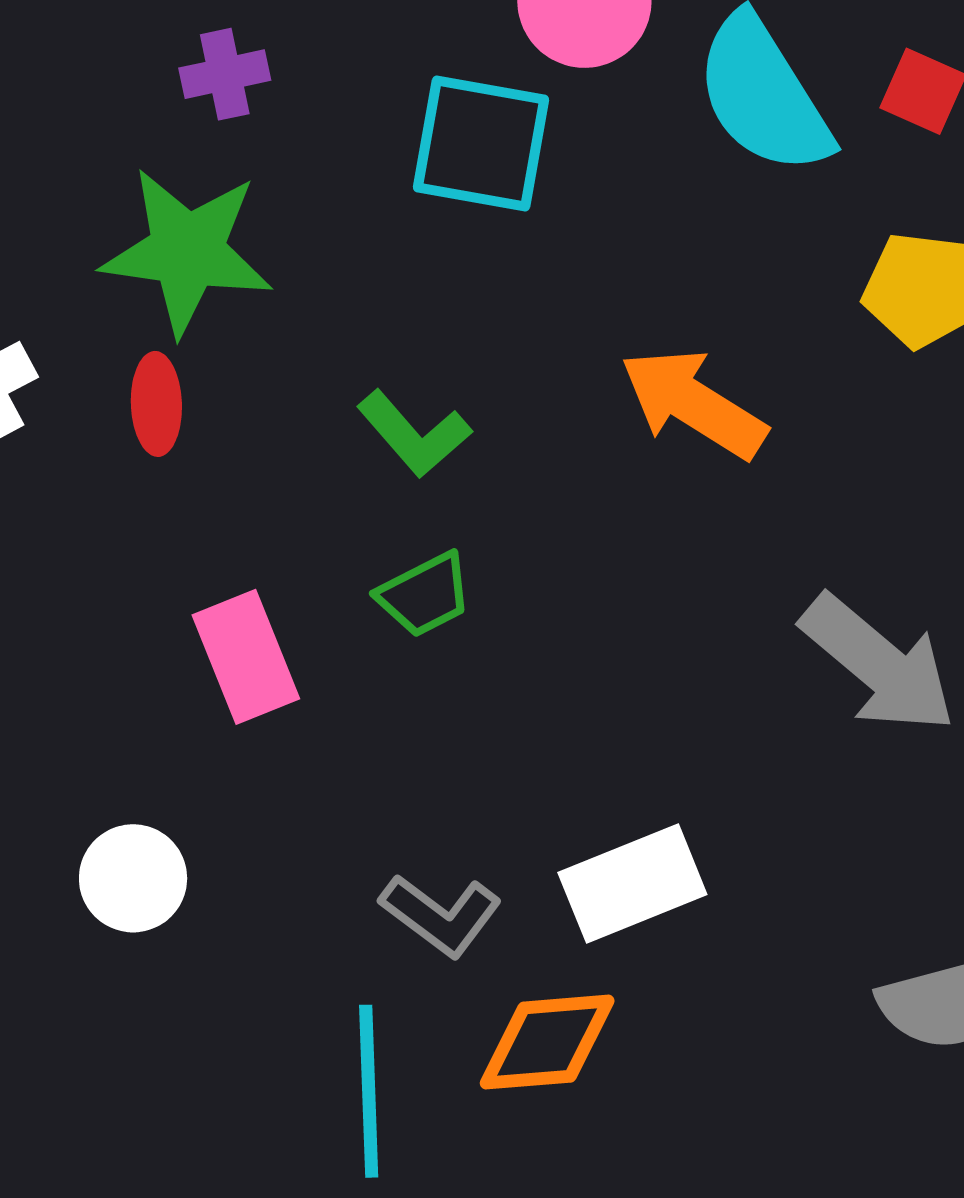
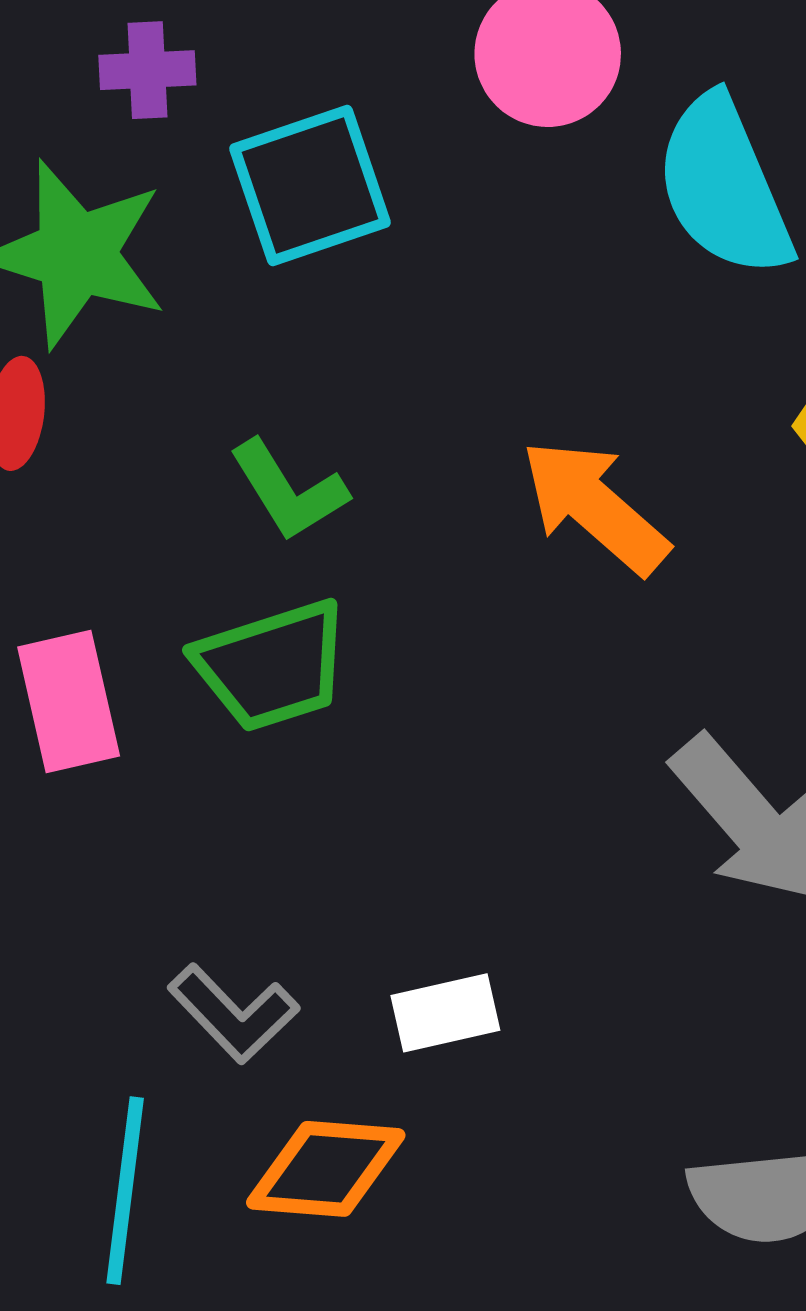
cyan square: (481, 143) -> (310, 186), moved, turned -38
green trapezoid: (425, 595) -> (272, 666), size x1.5
white rectangle: (632, 884) -> (445, 1013), size x0.7

